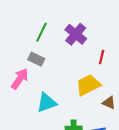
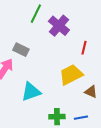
green line: (41, 32) -> (36, 14), moved

